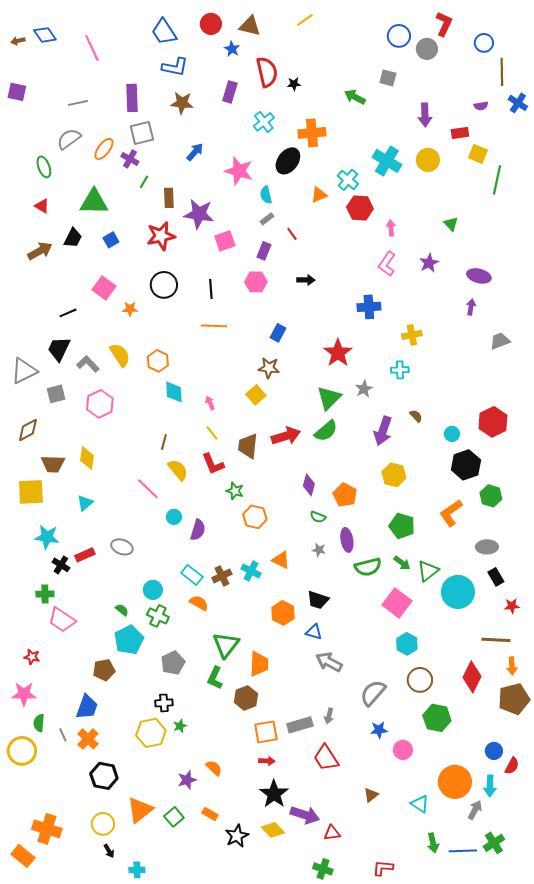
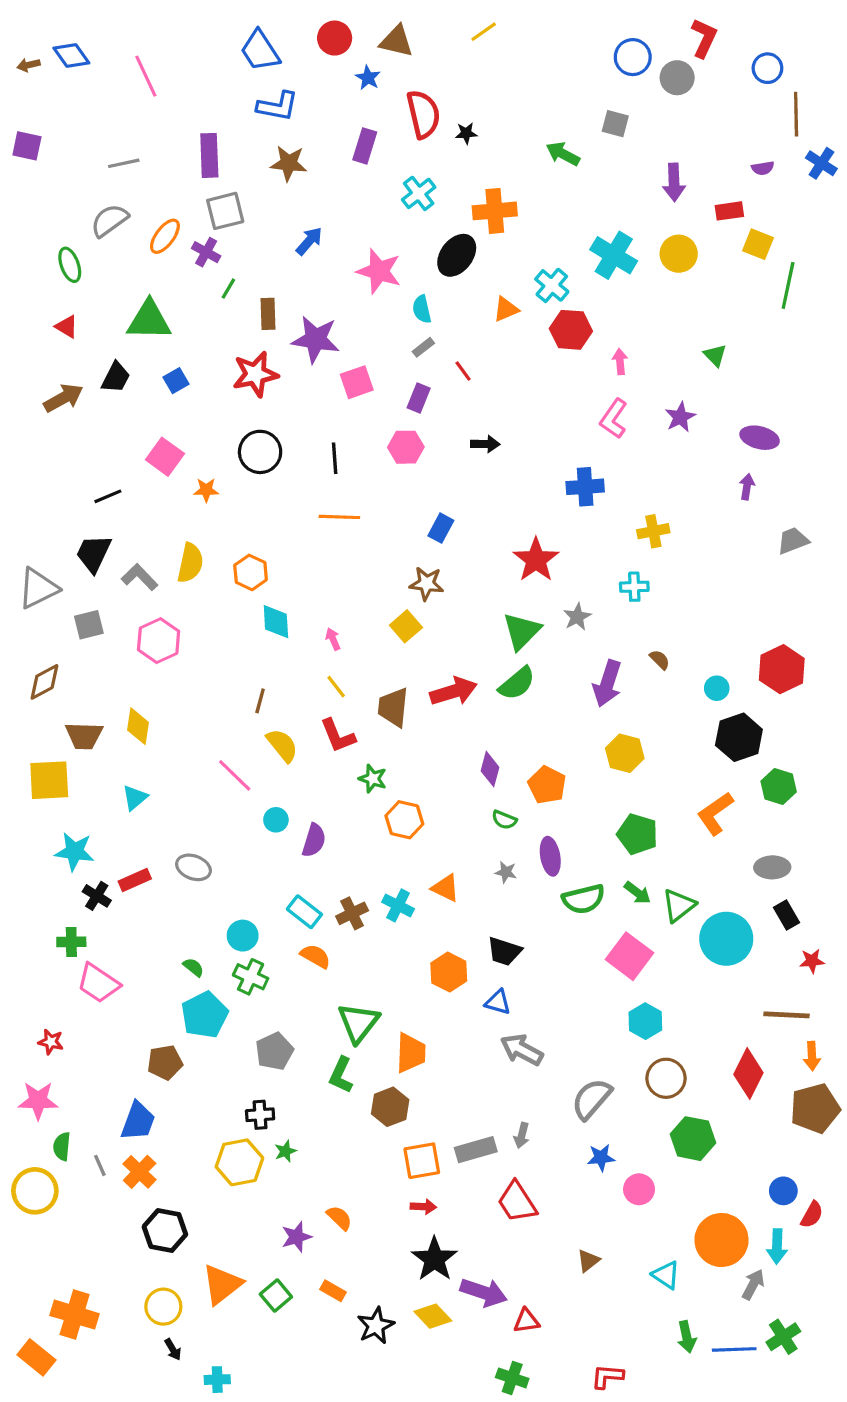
yellow semicircle: (120, 355) -> (190, 563), turned 45

